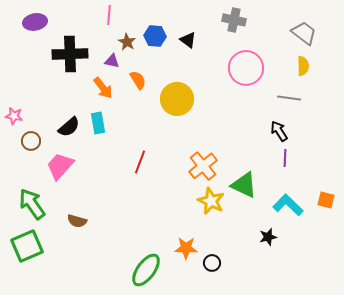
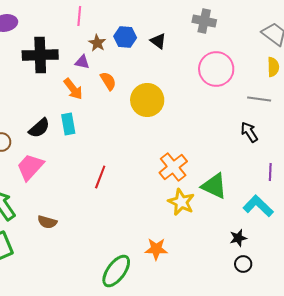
purple line: (285, 158) -> (270, 172), moved
red line: (140, 162) -> (100, 177), moved
black circle: (212, 263) -> (243, 264), moved

